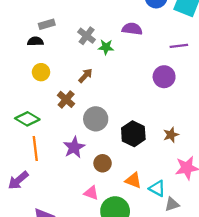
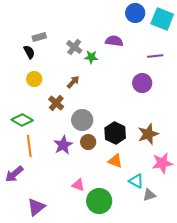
black semicircle: (35, 41) -> (29, 52), turned 64
brown star: (171, 135) -> (148, 134), size x1.5
brown circle: (103, 163) -> (88, 142), moved
orange triangle: (133, 180) -> (115, 161), moved

